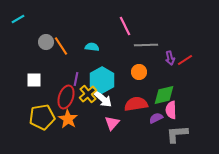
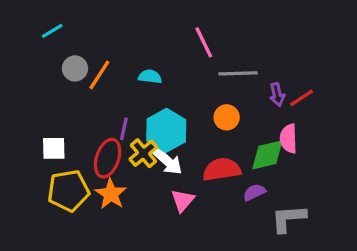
cyan line: (18, 19) -> (52, 31), moved
orange line: (61, 46) -> (99, 75), turned 66
white square: (34, 80) -> (54, 148), moved
pink semicircle: (171, 110) -> (289, 139), moved

